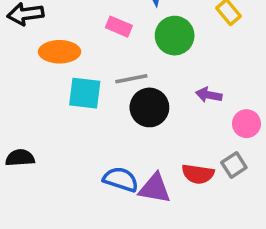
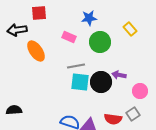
orange ellipse: (60, 52) -> (36, 51), turned 55
cyan square: (85, 93) -> (80, 82), moved
black circle: (149, 107) -> (101, 82), moved

